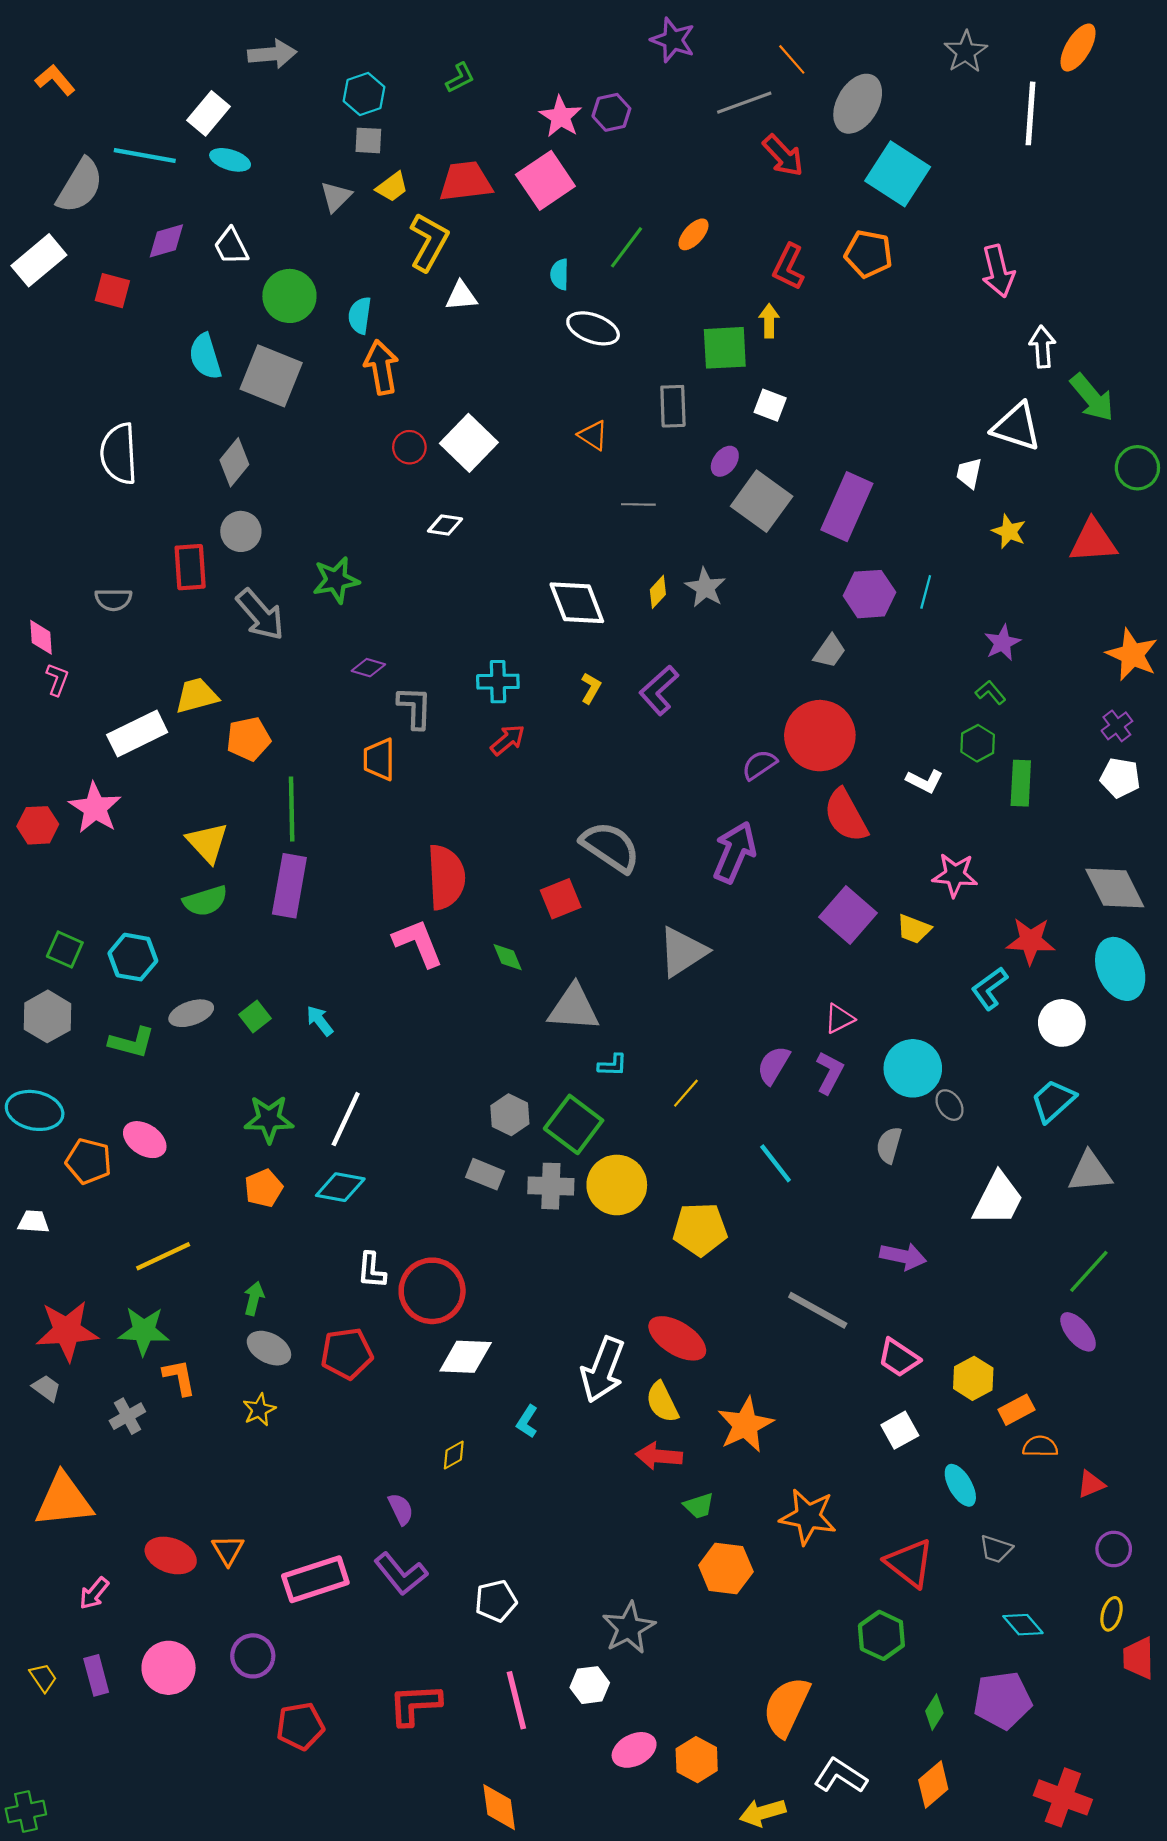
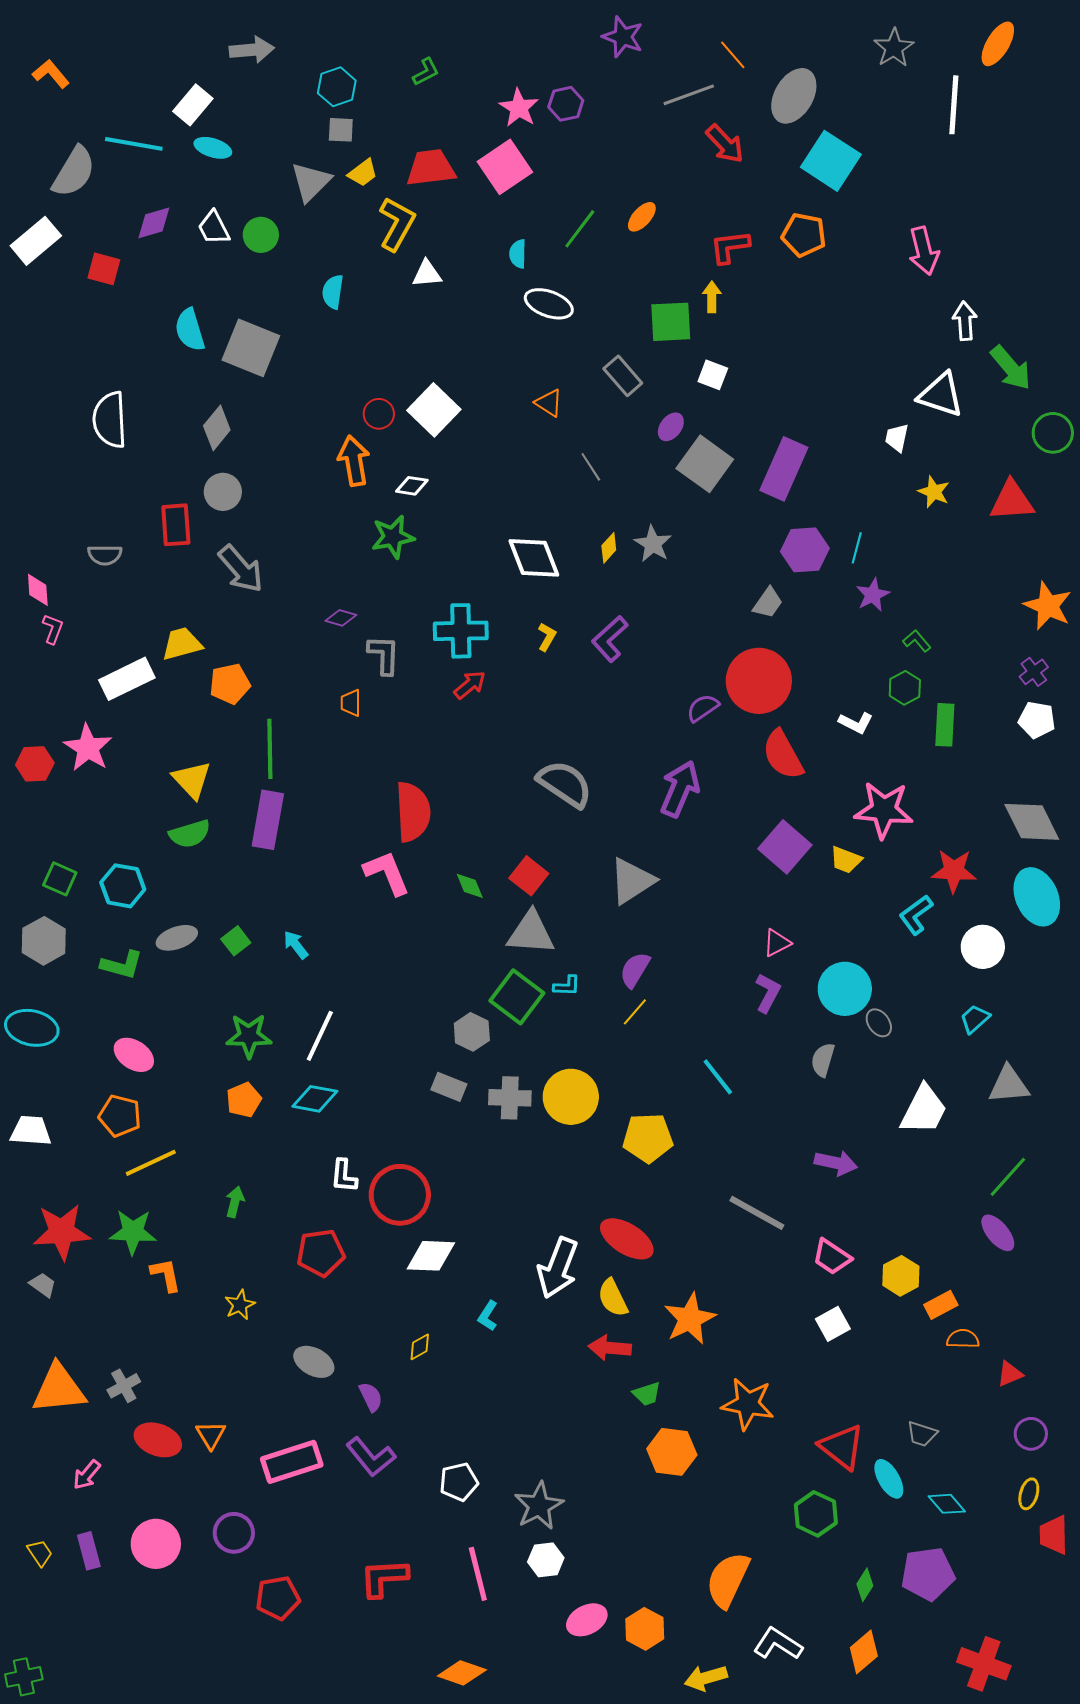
gray triangle: (336, 197) -> (311, 182), size x1.4
red L-shape: (789, 267) -> (730, 247), turned 57
green circle: (289, 296) -> (261, 235), moved, size x0.7
orange arrow: (381, 367) -> (354, 461), moved
gray rectangle: (673, 406) -> (623, 376), turned -39
gray line: (638, 504) -> (591, 467), turned 56
green star: (336, 580) -> (393, 537), moved
purple star: (1002, 643) -> (873, 595), moved
cyan cross: (498, 682) -> (461, 631), size x1.4
orange trapezoid: (379, 759) -> (351, 703), size x0.7
pink star: (955, 875) -> (884, 810), size x1.4
red square: (561, 899) -> (529, 876), moved, turned -30
purple semicircle: (773, 1065) -> (635, 970), moved
cyan trapezoid: (1053, 1101) -> (975, 1019), size x0.7
green square: (574, 1124) -> (517, 997), moved
orange pentagon: (89, 1161) -> (120, 1116), moved
white trapezoid: (33, 1222) -> (31, 1131), size x1.4
gray ellipse: (269, 1348) -> (314, 1362), moved
gray cross: (127, 1416) -> (124, 1386), moved
cyan ellipse: (960, 1485) -> (889, 1479), moved
gray star: (629, 1628) -> (539, 1506), moved
orange diamond: (499, 1807) -> (462, 1673), turned -63

